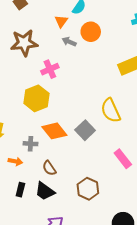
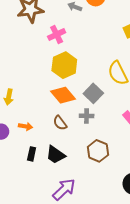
yellow hexagon: (36, 98) -> (64, 65), moved
gray cross: (31, 144) -> (87, 116), moved
brown semicircle: (49, 168) -> (60, 123), moved

